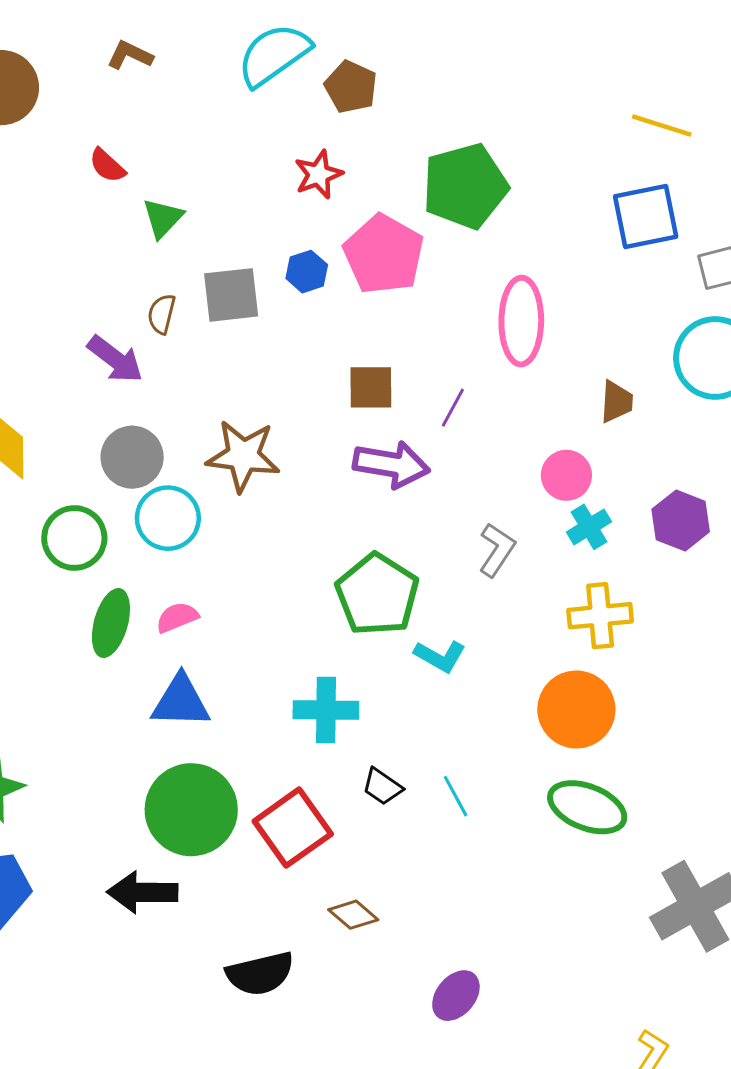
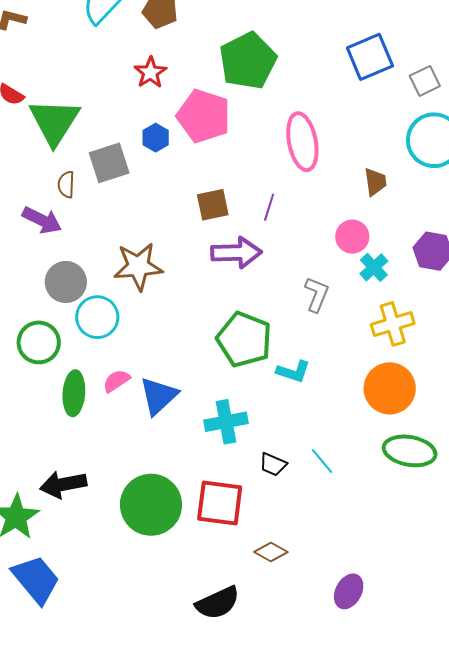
green triangle: (163, 218) -> (54, 122), size x1.8
blue triangle: (181, 701) -> (159, 396), moved, turned -33
red square: (293, 828) -> (220, 503), turned -36
black arrow: (142, 892) -> (63, 484), moved

